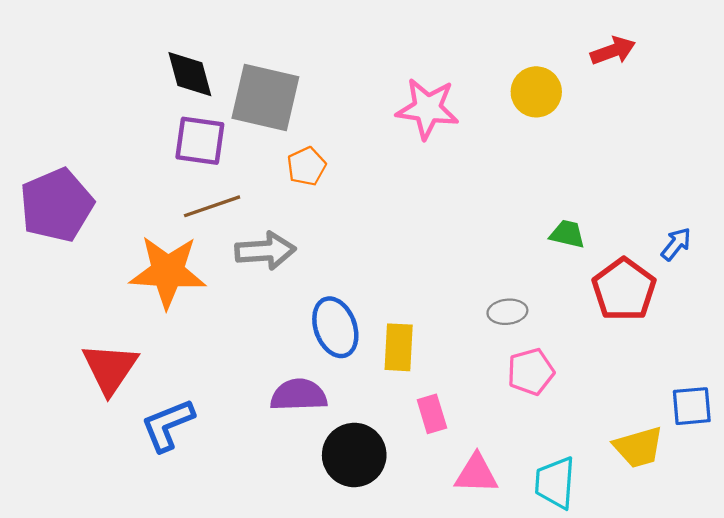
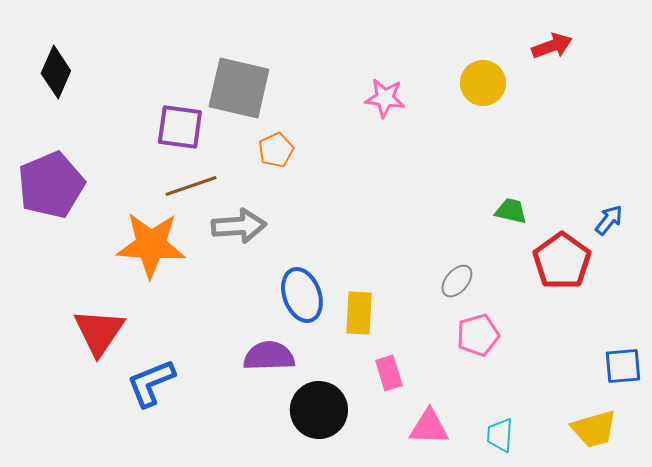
black diamond: (190, 74) -> (56, 72), moved, turned 39
pink star: (427, 109) -> (385, 98), size x0.7
gray ellipse: (507, 312) -> (457, 281), turned -44
yellow trapezoid: (638, 447) -> (594, 429), moved
cyan trapezoid: (555, 483) -> (500, 435), size x0.7

